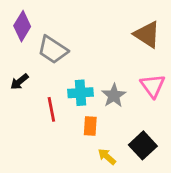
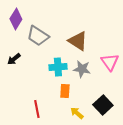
brown triangle: (147, 34) -> (78, 41), moved
gray star: (114, 96) -> (82, 69), turned -30
red line: (51, 109) -> (37, 109), moved

